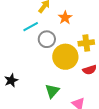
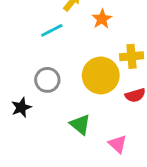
gray circle: (47, 39) -> (47, 80), moved
green triangle: (52, 91) -> (80, 124), turned -35

